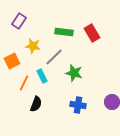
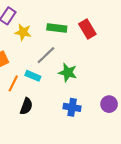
yellow star: (33, 46) -> (23, 32), moved
cyan rectangle: (42, 76) -> (33, 76), turned -40

